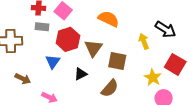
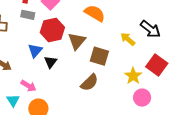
yellow arrow: (144, 41) -> (128, 39), turned -35
black triangle: (81, 74) -> (51, 62), moved, turned -32

